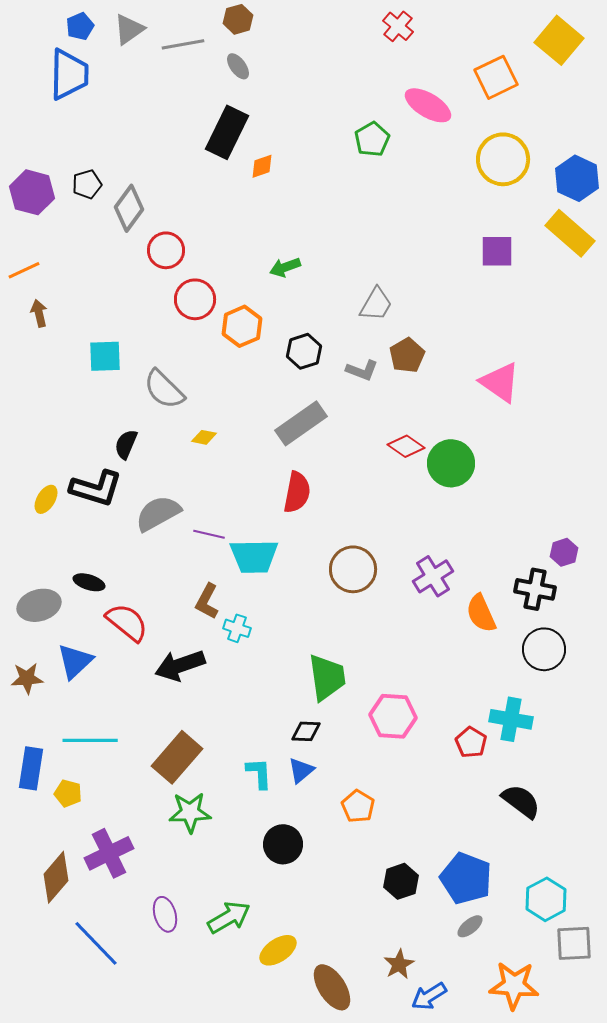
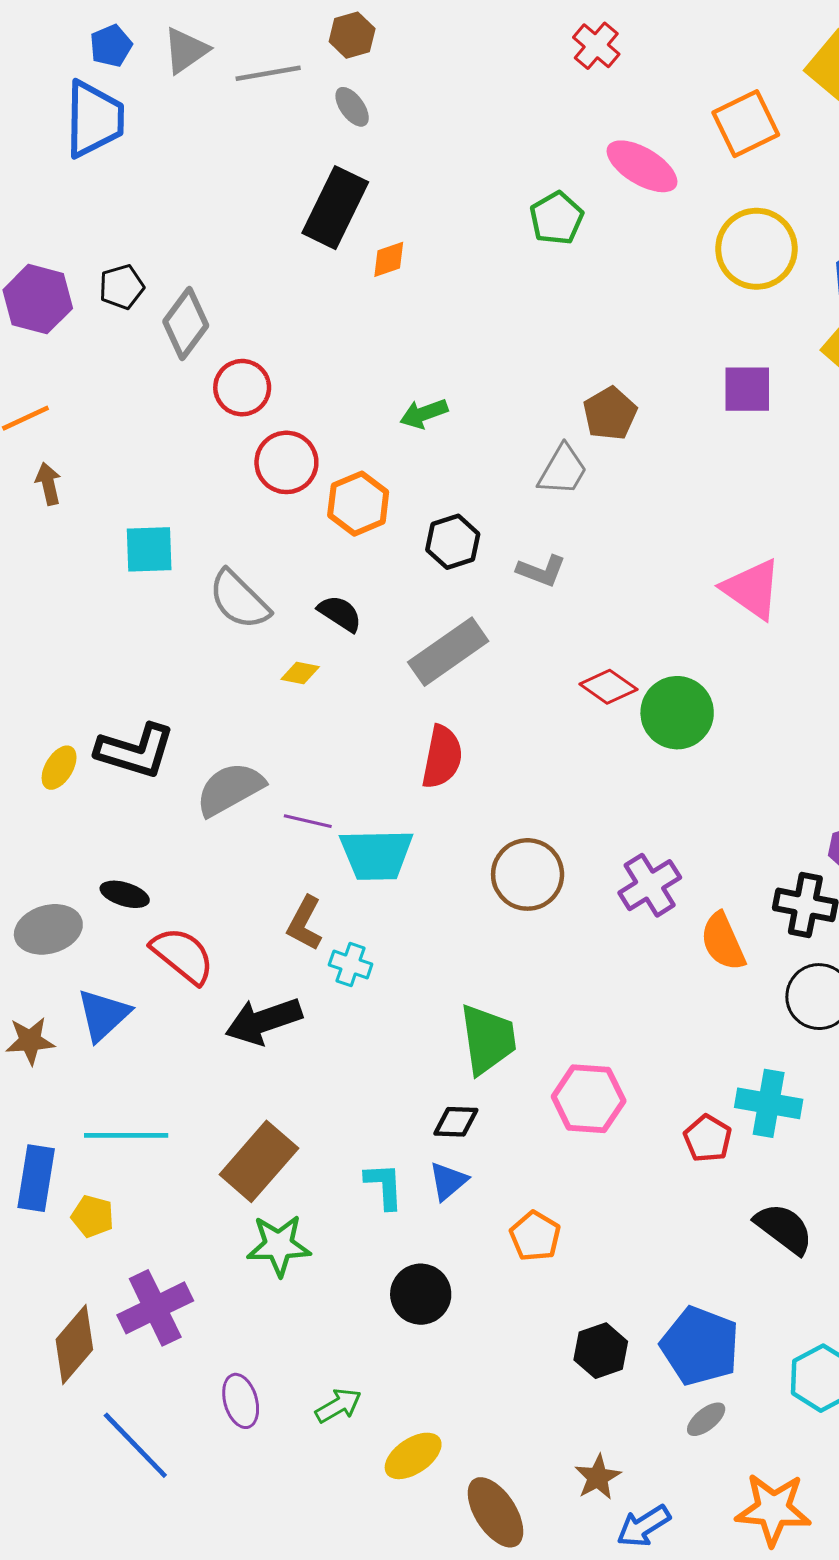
brown pentagon: (407, 355) -> (610, 414), moved
black semicircle: (126, 444) -> (340, 613), moved, turned 100
green arrow: (229, 917) -> (338, 1406), size x0.7

